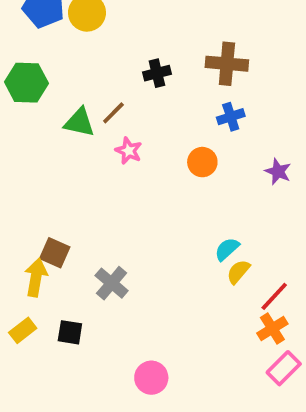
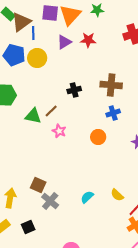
cyan semicircle: (227, 249) -> (87, 197), moved
brown square: (55, 253) -> (38, 185), moved
yellow semicircle: (238, 272) -> (117, 195), turned -88
black square: (70, 332) -> (28, 227), turned -32

